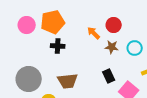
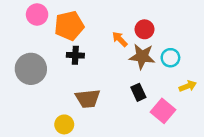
pink circle: (27, 25) -> (37, 15), moved
brown star: (112, 47) -> (142, 56), size x1.5
gray circle: (29, 79) -> (31, 69), moved

